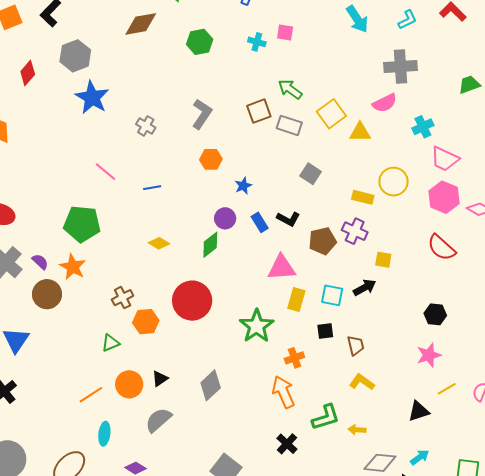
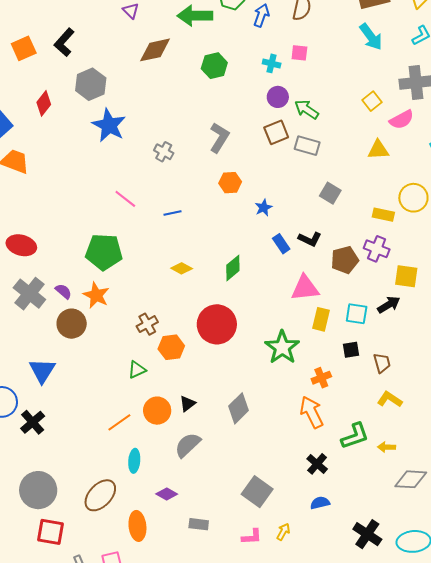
yellow square: (331, 114) -> (372, 101), moved, size x0.7
purple circle: (225, 218) -> (278, 97), moved
yellow square: (383, 260) -> (406, 276), size x1.4

